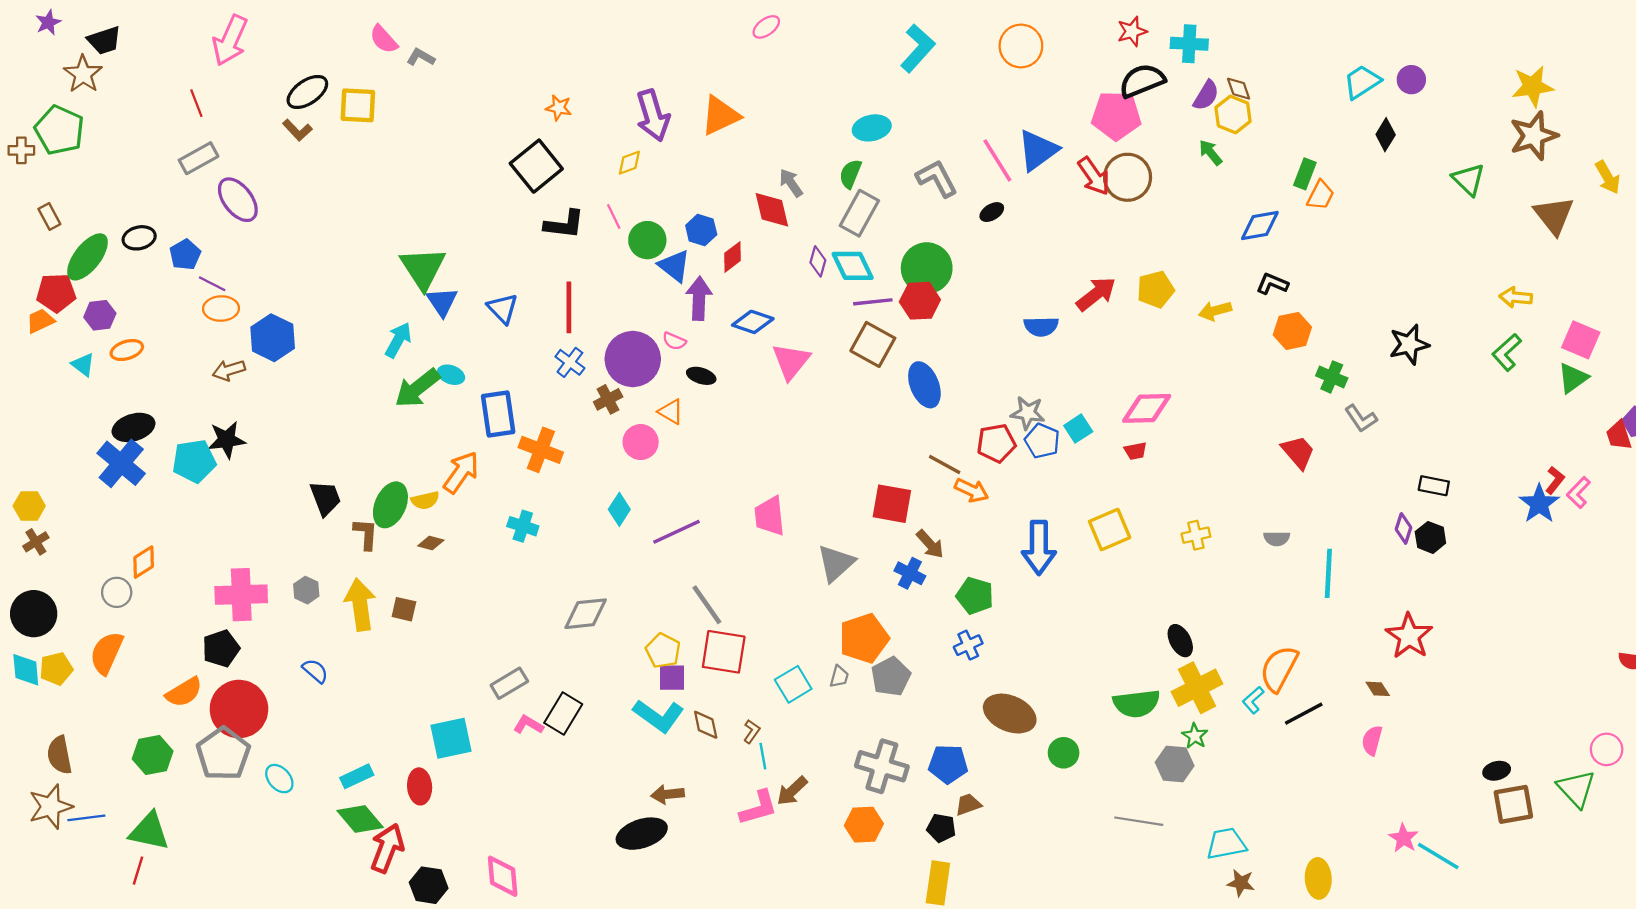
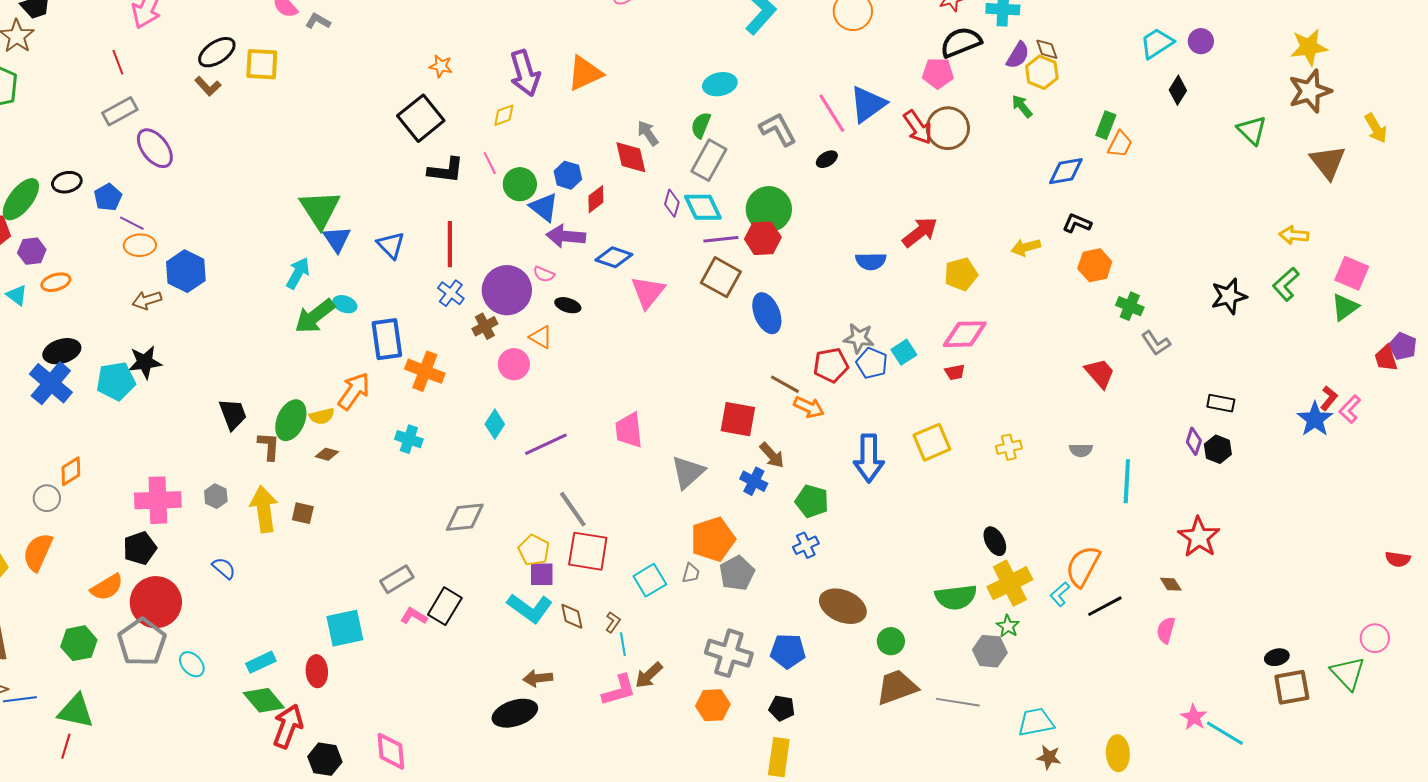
pink pentagon: (1116, 116) -> (938, 73), size x0.7
yellow pentagon: (1156, 289) -> (961, 274), moved
purple arrow: (699, 298) -> (566, 236), turned -87
black star: (1409, 344) -> (1229, 296), moved
brown trapezoid: (968, 804) -> (897, 687), moved, size x1.8

